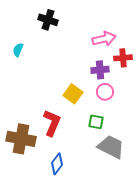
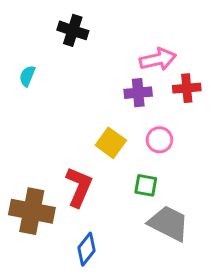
purple cross: (100, 70) -> (138, 93), moved

